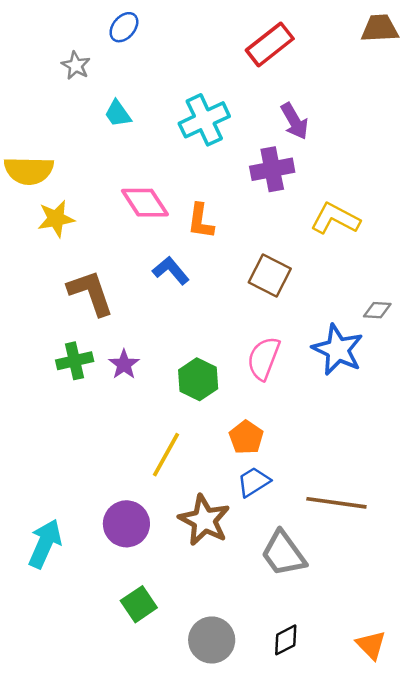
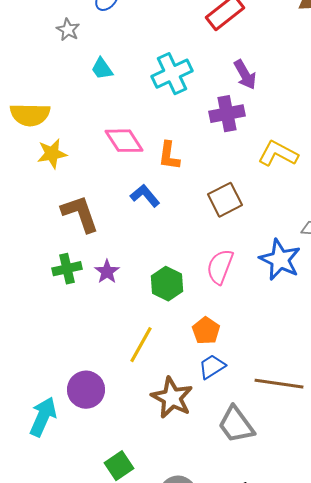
brown square: (270, 276) -> (225, 200), turned 36
purple circle: (126, 524) -> (86, 390), moved

